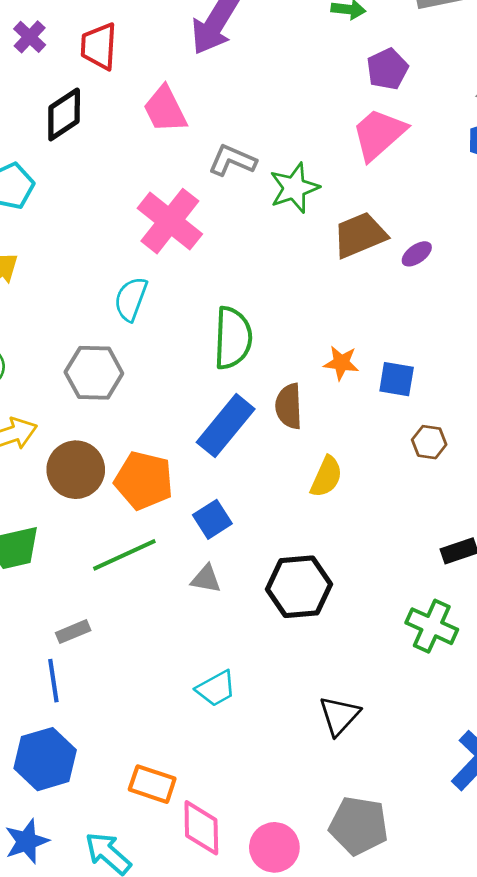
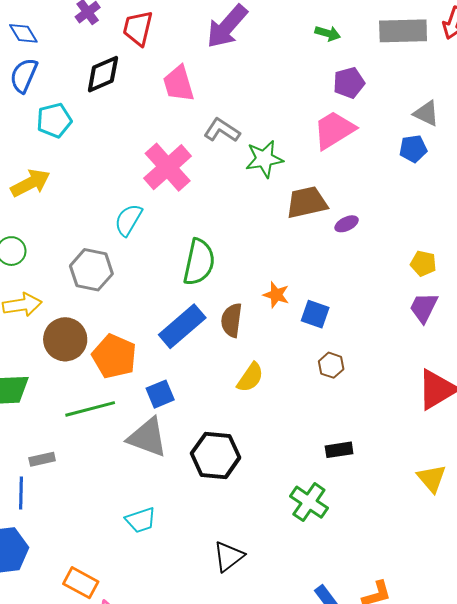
gray triangle: (206, 579) -> (148, 437), size x1.8

